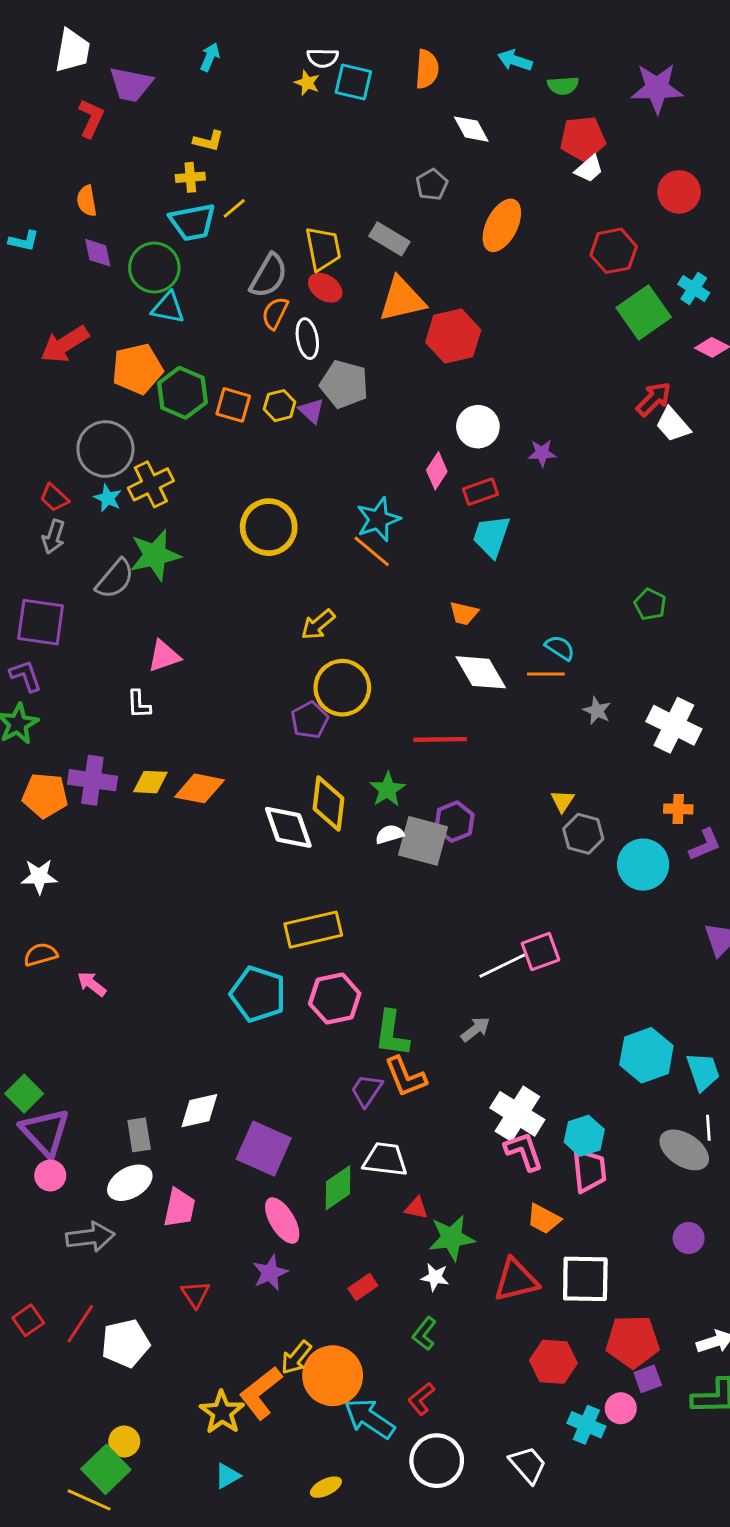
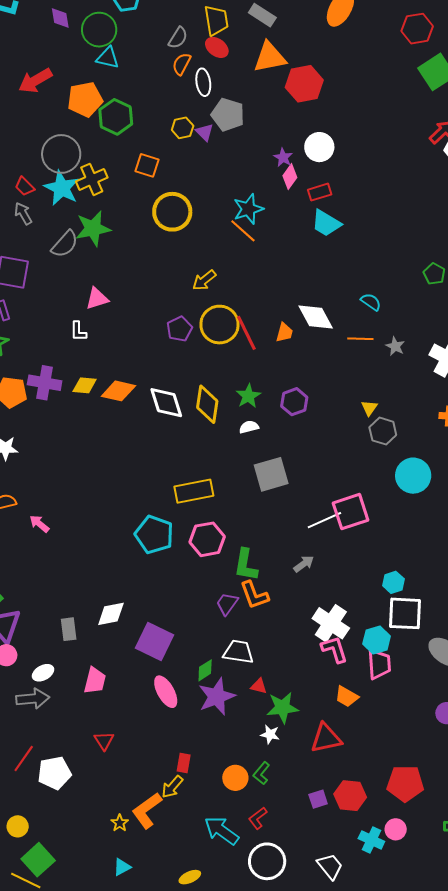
gray semicircle: (269, 276) -> (178, 38), size x0.7
orange square: (233, 405) -> (147, 165), moved
purple star: (542, 453) -> (283, 157), moved, turned 30
cyan star: (108, 498) -> (62, 188), size x1.8
cyan trapezoid: (491, 536) -> (326, 223), turned -80
gray arrow: (54, 537) -> (23, 213), turned 130
orange trapezoid: (464, 613) -> (284, 333), moved, turned -90
orange line: (546, 674) -> (360, 339), moved
purple pentagon: (310, 720) -> (179, 329), moved
red line: (440, 739) -> (246, 333), moved, turned 63
purple hexagon: (454, 822) -> (294, 402), moved
white diamond: (288, 827) -> (166, 403), moved
gray square: (423, 841) -> (271, 474), moved, turned -33
cyan circle: (643, 865) -> (413, 476), moved
pink square: (541, 952) -> (351, 512), size x1.4
cyan hexagon: (646, 1055) -> (393, 582), moved, size x0.6
white ellipse: (130, 1183) -> (43, 673), moved, size x0.7
green diamond: (338, 1188) -> (205, 670), size x0.7
purple star: (270, 1273) -> (217, 697), moved, size x1.5
white square: (585, 1279) -> (405, 613), moved
red rectangle: (363, 1287) -> (184, 763), moved, turned -48
orange circle: (333, 1376) -> (235, 778), moved, size x0.6
purple square: (648, 1379) -> (318, 799), moved
yellow star: (222, 1412) -> (120, 823), size x0.6
yellow circle: (124, 1442) -> (18, 826), moved

